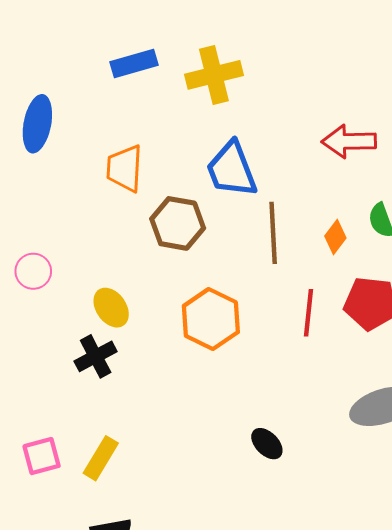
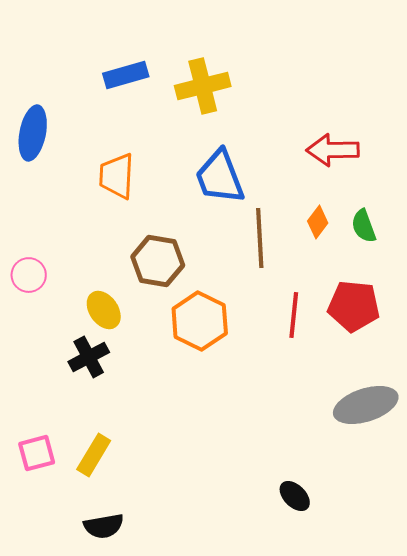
brown hexagon: (178, 223) -> (158, 261), moved
orange diamond: (335, 237) -> (318, 222), moved
black ellipse: (267, 444) -> (295, 496), moved

